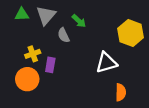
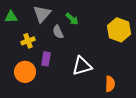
green triangle: (22, 14) -> (11, 17), moved
yellow cross: (33, 54) -> (28, 41), moved
white triangle: (106, 63) -> (82, 66), moved

